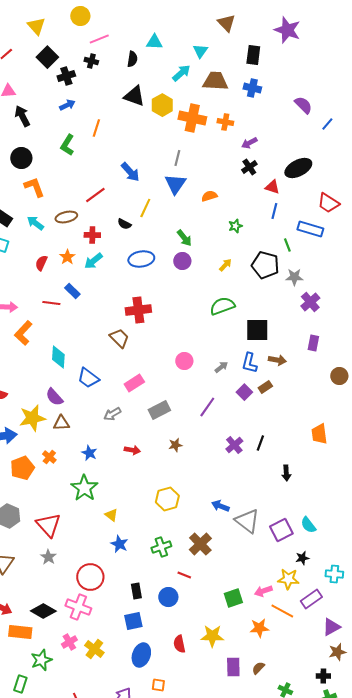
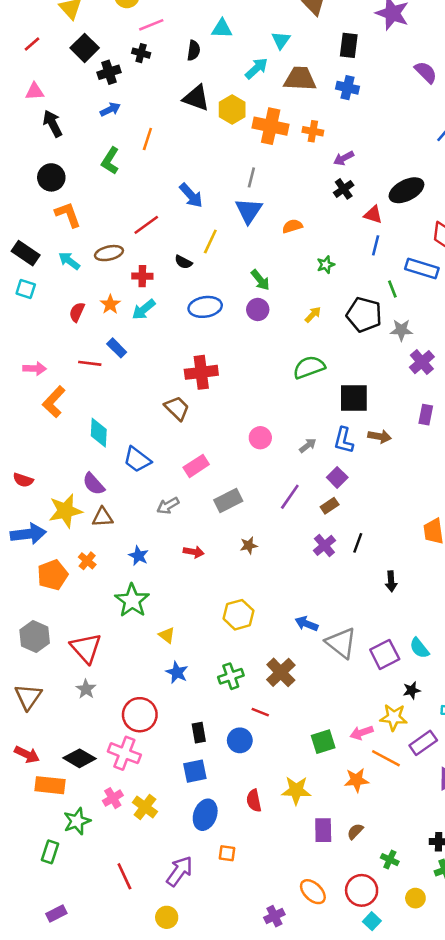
purple semicircle: (303, 105) -> (426, 72), moved
brown rectangle: (265, 387) -> (330, 506), moved

